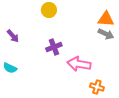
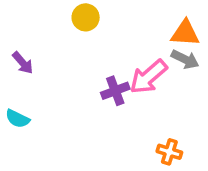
purple cross: (54, 47) -> (115, 91), moved
pink arrow: (79, 64) -> (148, 77), moved, turned -50

